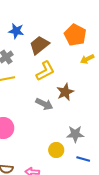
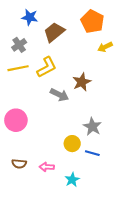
yellow L-shape: (45, 71) -> (47, 67), moved
gray star: (75, 134) -> (92, 127), turned 30
blue line: (83, 159) -> (92, 153), moved

